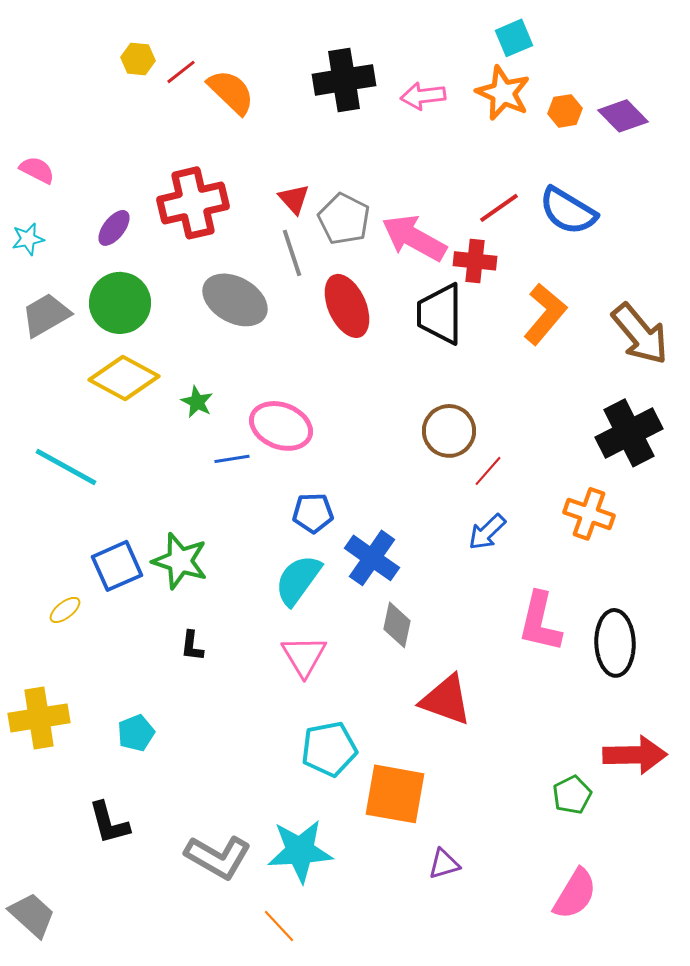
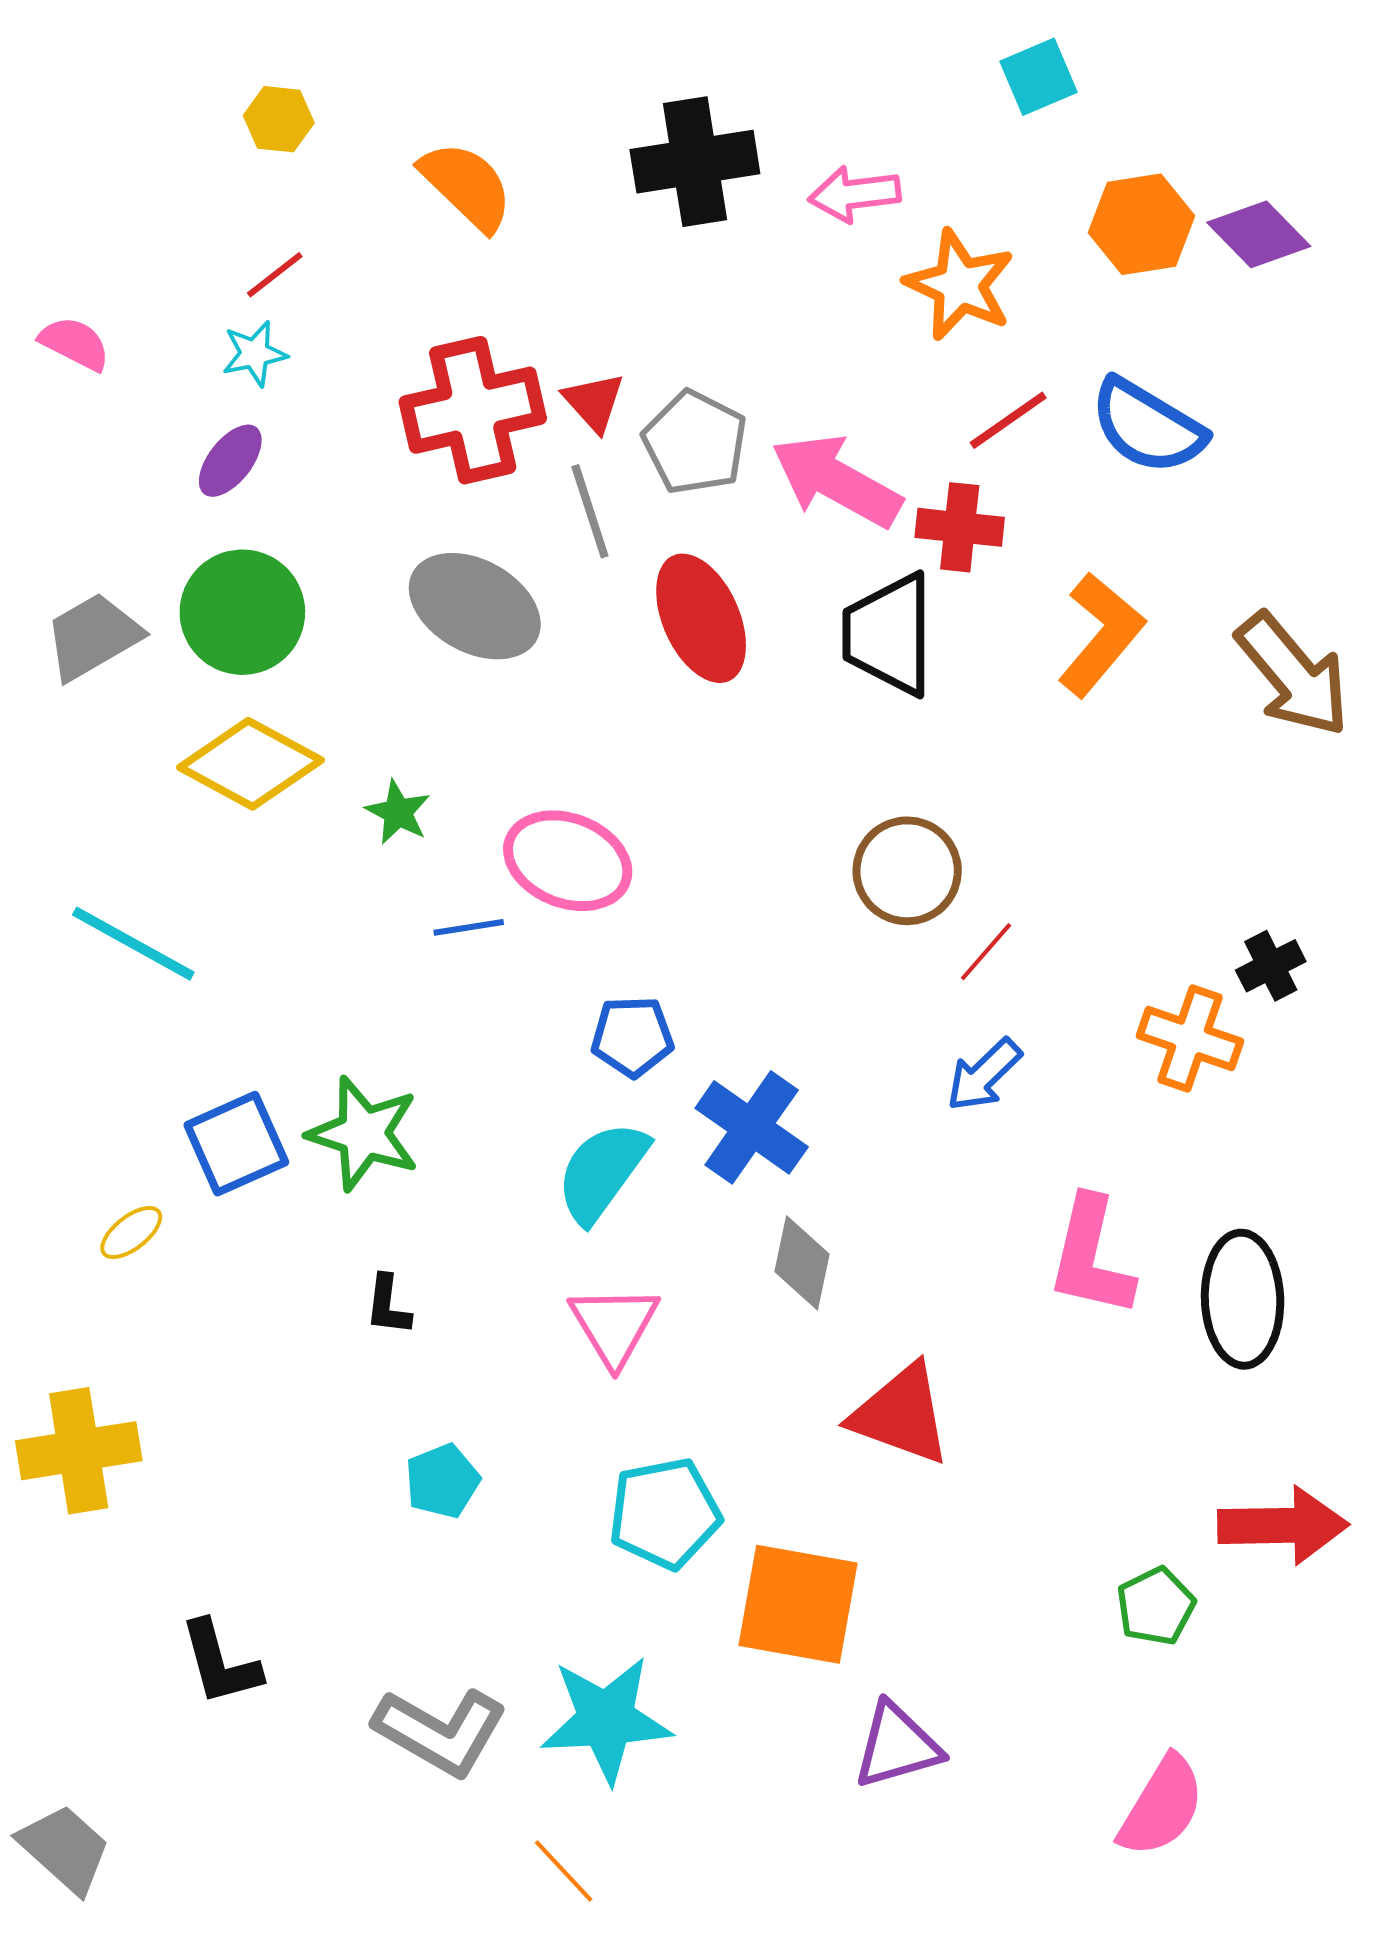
red line: (181, 72) -> (275, 275), moved
orange star: (503, 93) -> (960, 285), moved
orange hexagon: (565, 111) -> (1142, 224), size x1.5
red cross: (193, 203) -> (473, 410), moved
cyan star: (28, 239) -> (255, 354), moved
black cross: (629, 433) -> (1271, 966), moved, size x0.5
cyan pentagon: (136, 733) -> (442, 1481), moved
purple triangle: (444, 864) -> (897, 1746), size x1.4

